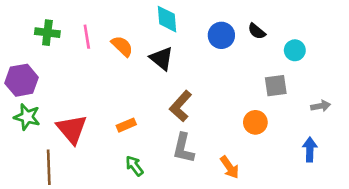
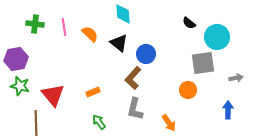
blue circle: (221, 35) -> (146, 54), moved
cyan circle: (295, 50) -> (217, 37), size x1.6
gray square: (276, 86) -> (203, 63), size x1.4

